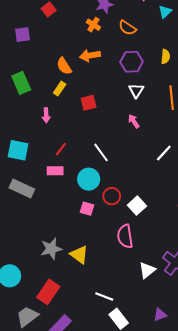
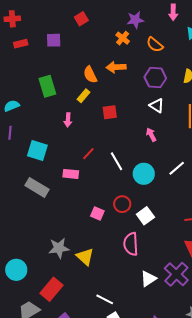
white triangle: (136, 91) -> (157, 106), turned -35
red line: (61, 149) -> (88, 154), moved
cyan circle: (89, 179) -> (144, 174), moved

